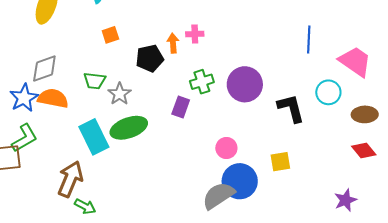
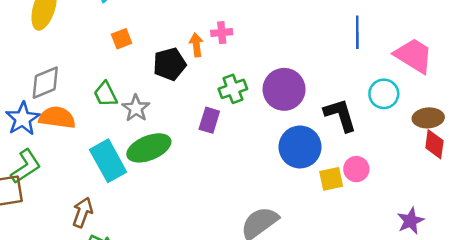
green trapezoid: (95, 81) -> (105, 94), turned 60
pink circle: (226, 148) -> (356, 169), moved
red diamond: (364, 150) -> (434, 144), moved, turned 50
brown arrow: (70, 179) -> (83, 212), size x0.7
blue circle: (240, 181) -> (300, 147), moved

